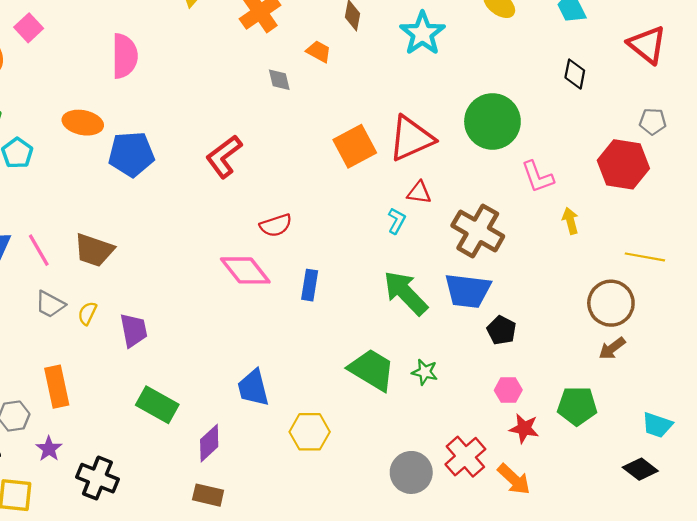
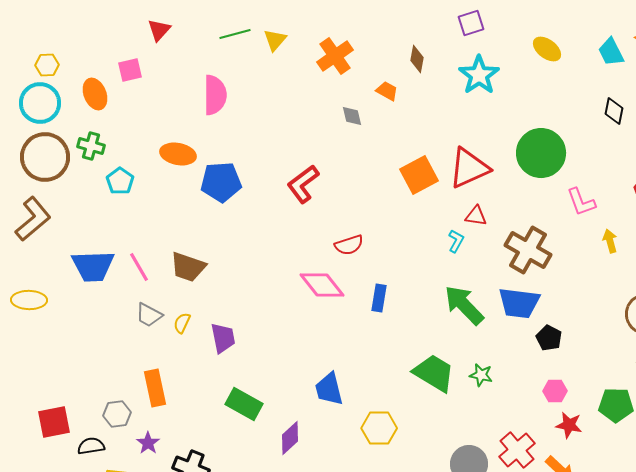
pink square: (29, 28) -> (130, 70), turned 30

